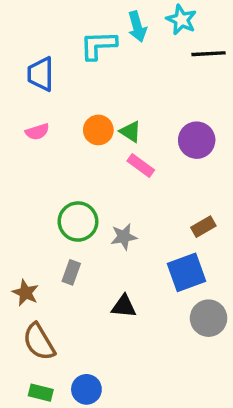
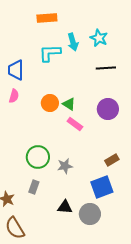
black line: (209, 54) -> (106, 68), moved
pink semicircle: (37, 132) -> (14, 96), moved, turned -56
gray circle: (209, 318) -> (90, 214), moved

